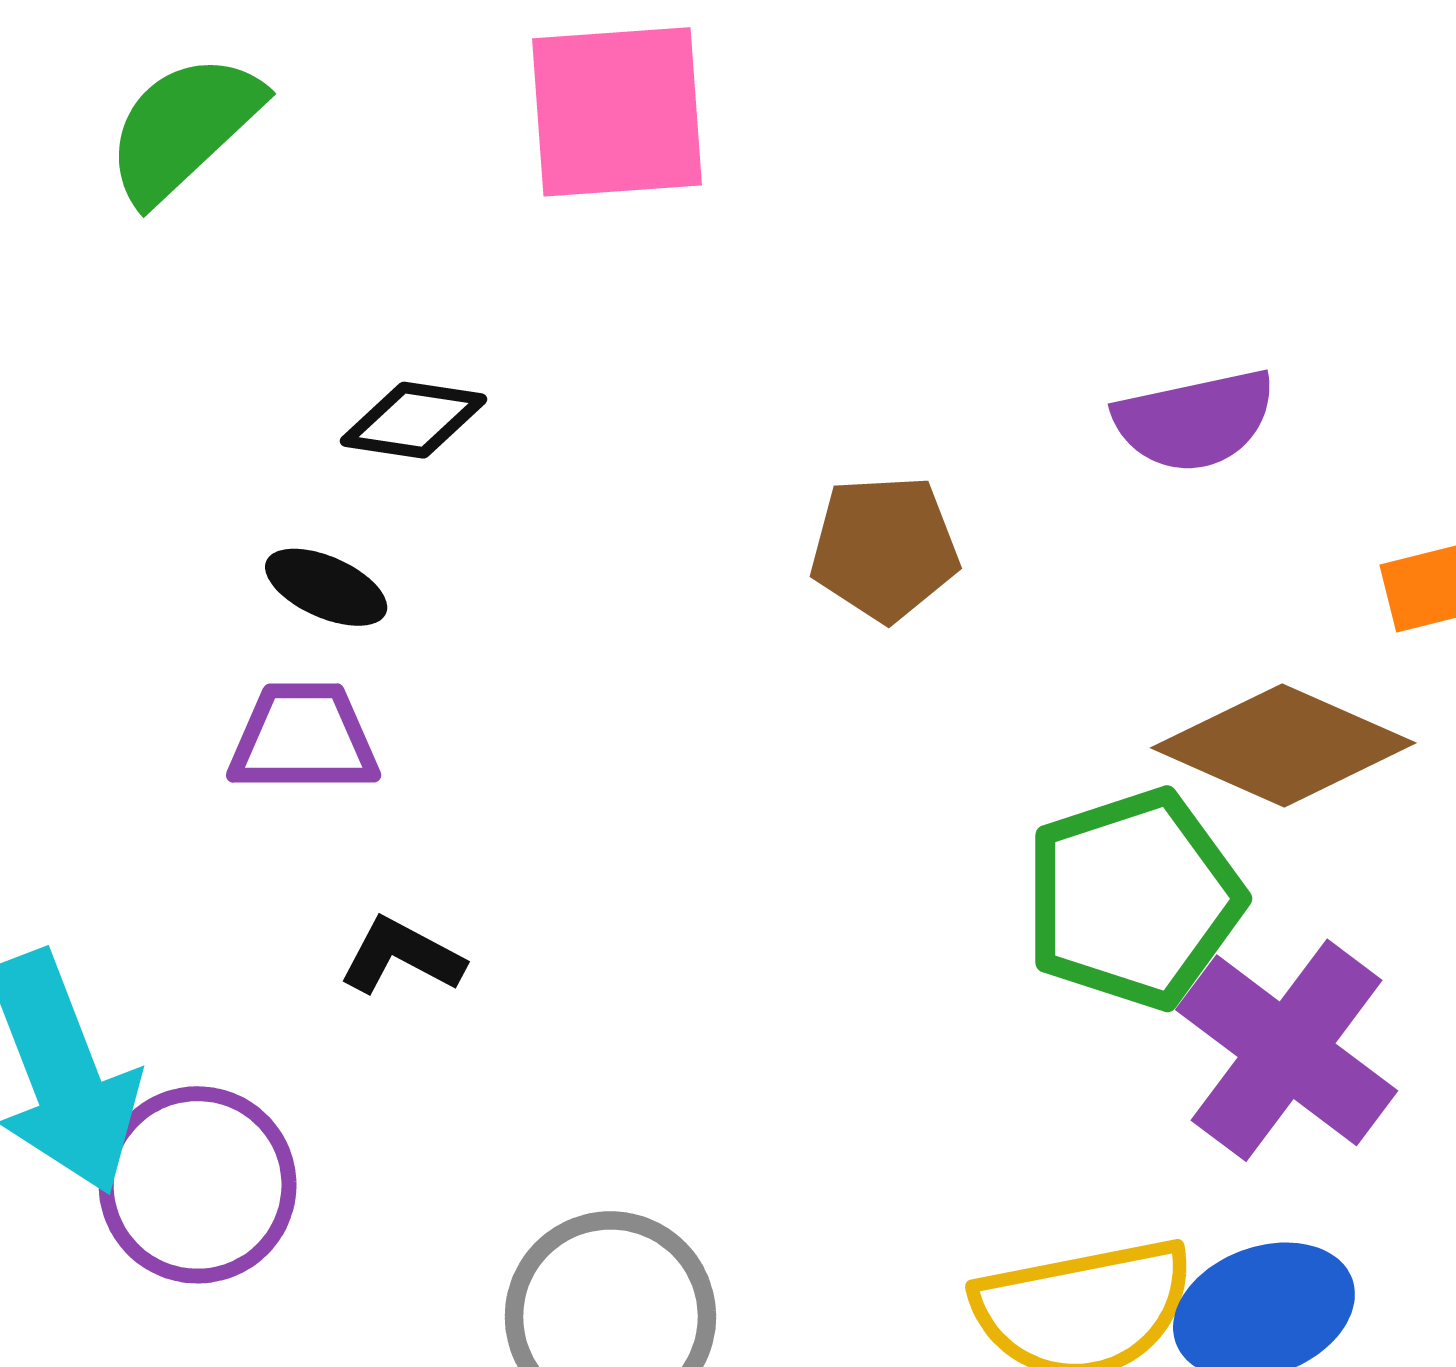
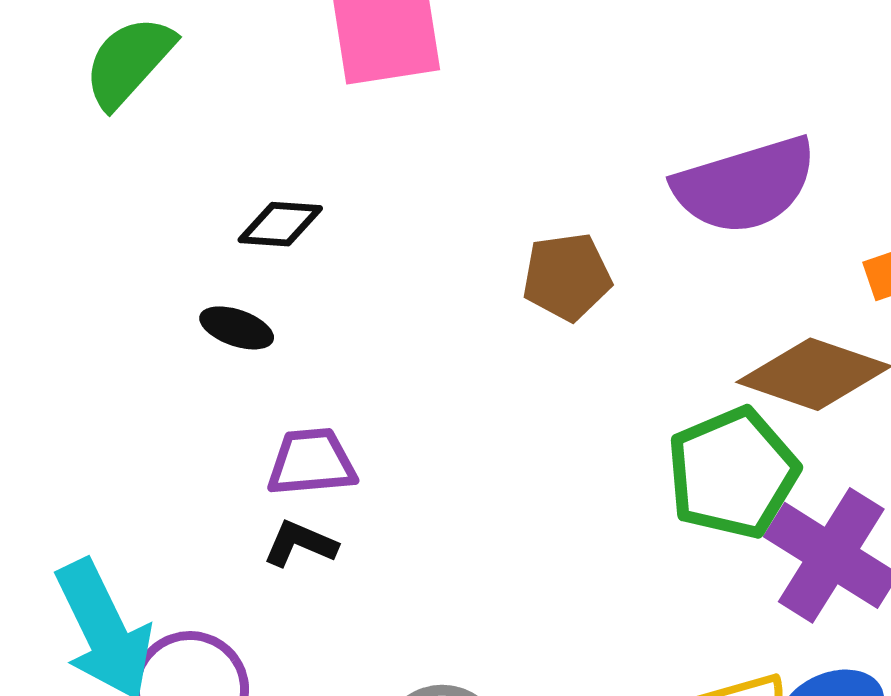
purple semicircle: (1195, 420) -> (745, 185), size x1.5
purple trapezoid: (304, 738) -> (311, 462), moved

